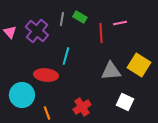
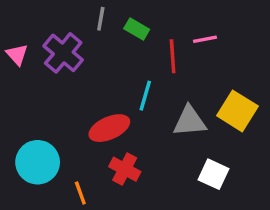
gray line: (62, 19) -> (101, 19), moved
cyan line: (66, 56) -> (145, 96), moved
red ellipse: (46, 75) -> (109, 128), moved, turned -30
red cross: (82, 107) -> (125, 169), moved, turned -30

